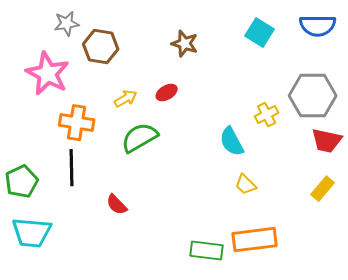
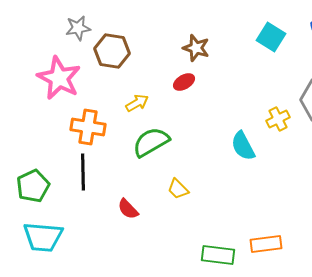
red ellipse: (167, 93) -> (184, 82), moved
yellow trapezoid: (246, 185) -> (178, 189), moved
orange rectangle: (255, 240) -> (266, 244), size x0.7

